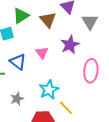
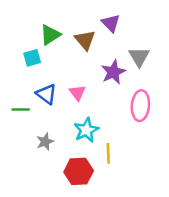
gray triangle: (90, 22) -> (139, 57), moved
pink triangle: (42, 53) -> (77, 93), moved
yellow line: (66, 108) -> (108, 153), turned 42

